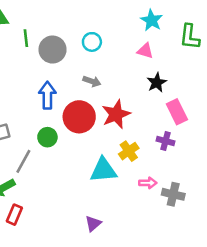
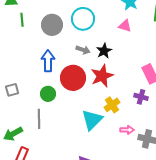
green line: (26, 38) -> (22, 20), moved
cyan circle: (92, 42) -> (83, 19), size x1.5
black star: (157, 83) -> (104, 51), moved
gray line: (23, 161) -> (39, 119), moved, turned -30
cyan triangle: (103, 170) -> (92, 120), turned -40

